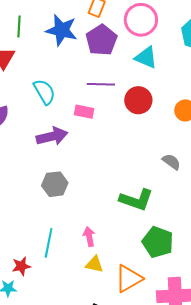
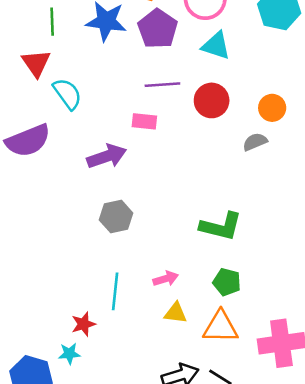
cyan semicircle: (44, 92) -> (67, 94), moved
gray semicircle: (171, 162) -> (255, 142), moved, turned -54
pink arrow: (89, 237) -> (166, 279), turned 90
green pentagon: (158, 242) -> (227, 282), moved, size x0.7
orange triangle: (129, 279) -> (221, 327), turned 36

